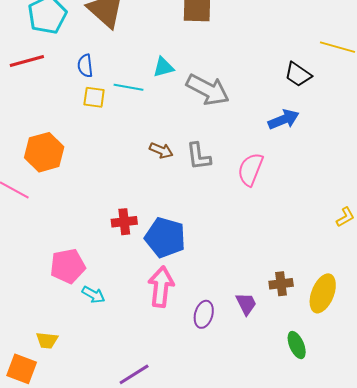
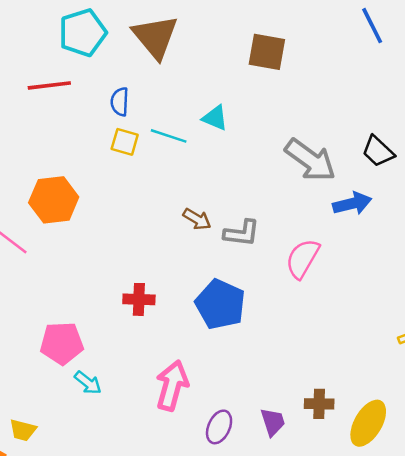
cyan triangle: (163, 67) -> (215, 118), turned 30
gray arrow: (208, 90) -> (310, 160), moved
gray L-shape: (199, 156) -> (242, 233), turned -84
blue pentagon: (165, 237) -> (220, 304), moved

